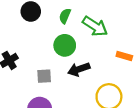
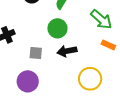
green arrow: (95, 26) -> (101, 19), moved

